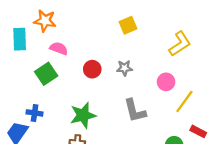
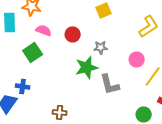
red circle: (92, 69) -> (73, 34), moved
green star: (83, 115) -> (87, 67), moved

